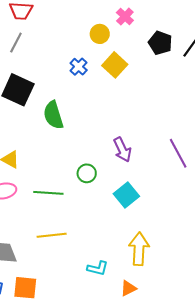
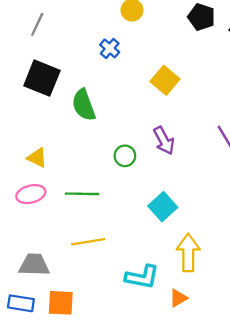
yellow square: (115, 65) -> (165, 80), moved
green circle: (87, 173) -> (125, 156), moved
cyan square: (126, 195) -> (163, 207), moved
cyan L-shape: (98, 268) -> (142, 277), size x1.4

